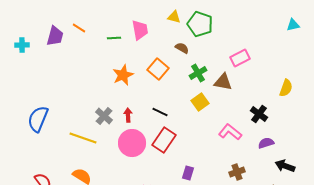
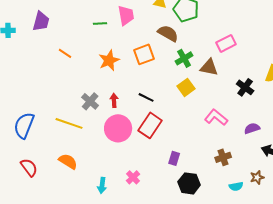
orange line: (79, 28) -> (65, 53), moved
brown semicircle: (182, 48) -> (168, 33), size x1.5
orange square: (158, 69) -> (144, 54), turned 30
black cross: (259, 114) -> (245, 87), moved
blue semicircle: (38, 119) -> (24, 125), moved

